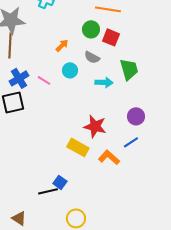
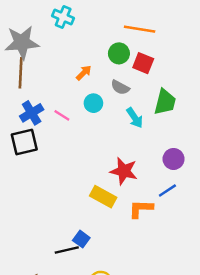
green trapezoid: (129, 69) -> (165, 102), turned 30
cyan arrow: (104, 82) -> (135, 118), turned 54
orange L-shape: (109, 157) -> (141, 209), turned -40

